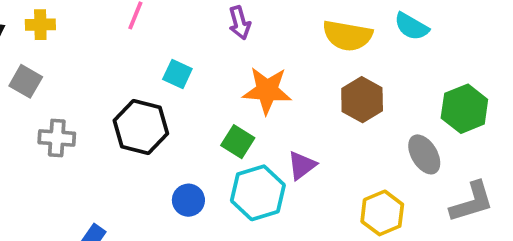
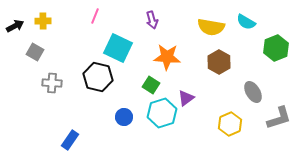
cyan square: (177, 74) -> (118, 48), size x1.8
green hexagon: (464, 109) -> (276, 48), moved

